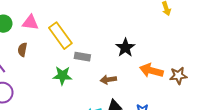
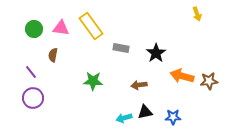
yellow rectangle: (60, 36) -> (91, 26), moved
gray rectangle: (82, 57) -> (121, 48), moved

